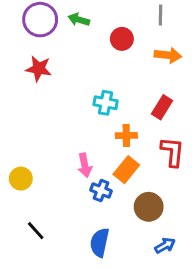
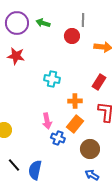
gray line: (161, 15) -> (83, 20), moved
cyan cross: (106, 103) -> (52, 79), moved
blue semicircle: (100, 242) -> (35, 170), moved
blue arrow: (165, 245) -> (92, 175), moved, turned -120

